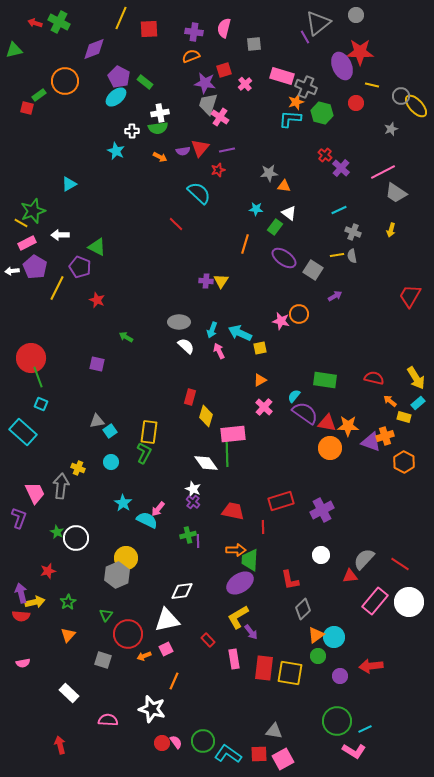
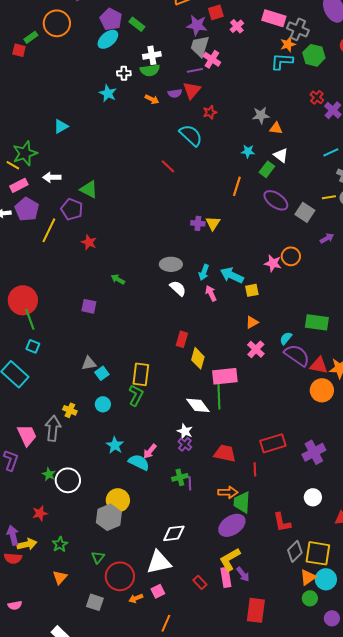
purple line: (227, 150) -> (195, 70), moved
pink rectangle: (234, 659) -> (226, 577), moved
yellow square: (290, 673) -> (318, 553), moved

